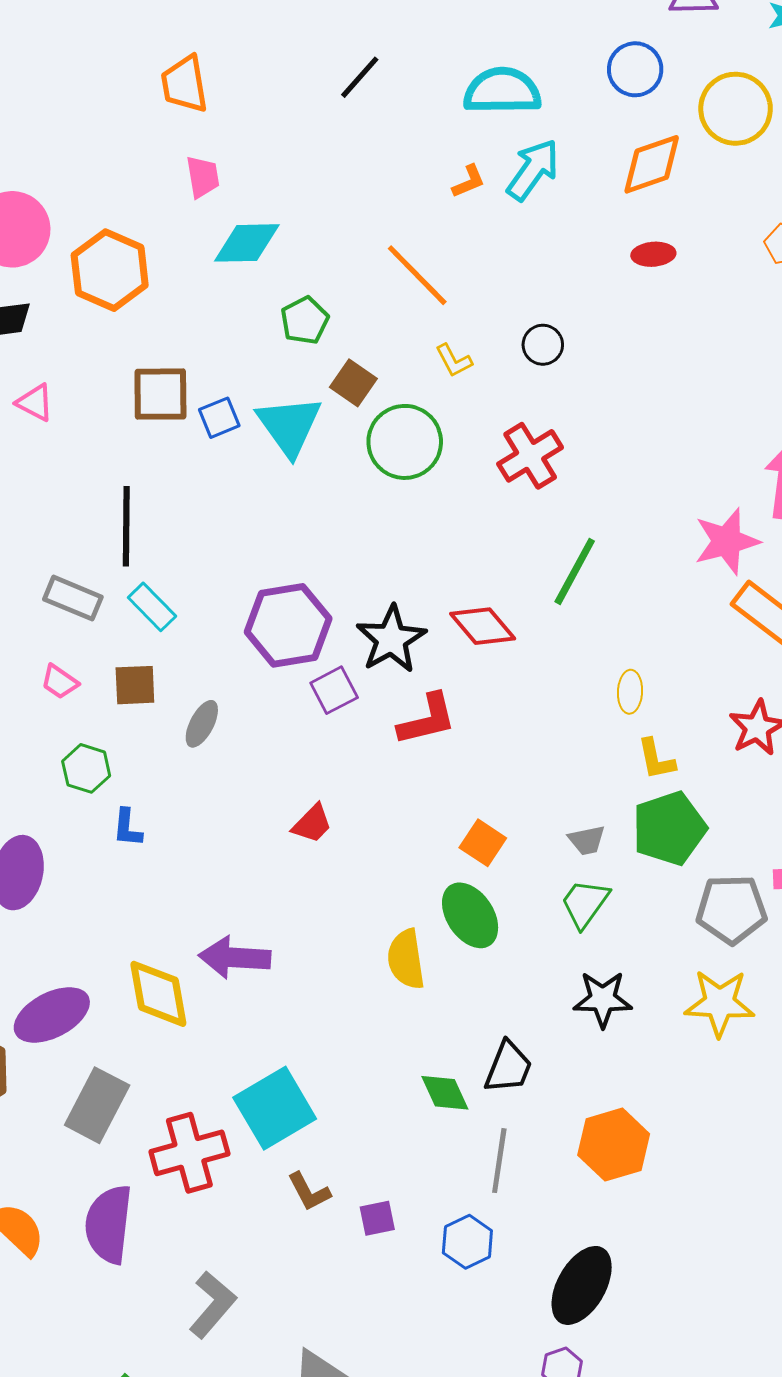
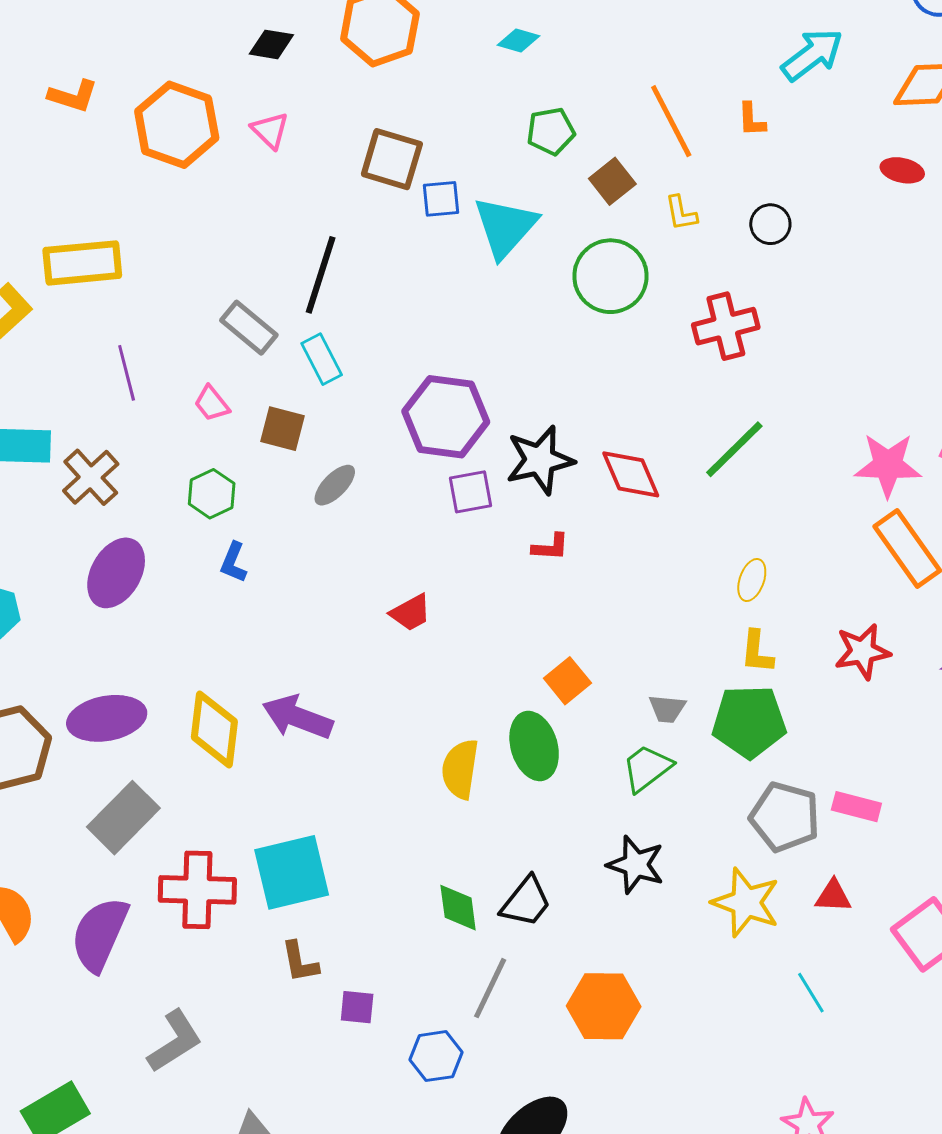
orange L-shape: (469, 181) -> (752, 120), moved, turned 93
cyan diamond: (247, 243) -> (518, 41), size x0.6
brown square: (353, 383) -> (612, 181), moved
red L-shape: (427, 719) -> (550, 547), size x0.6

